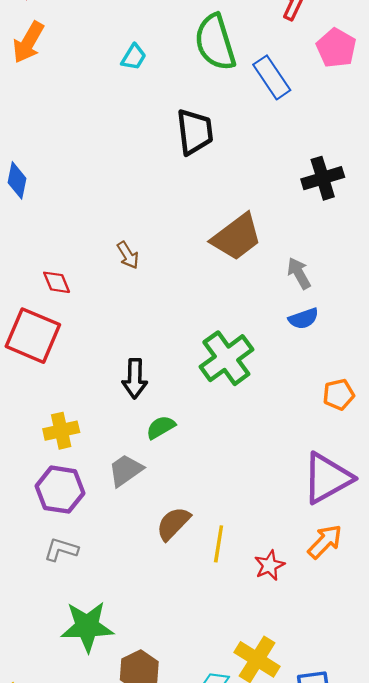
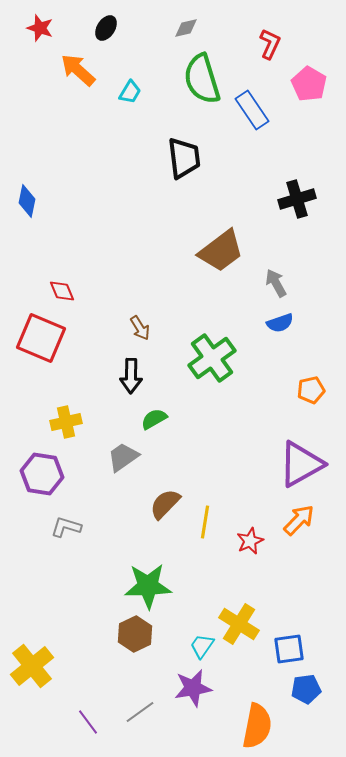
orange arrow: (28, 42) -> (78, 70), moved, turned 102
brown arrow: (128, 255) -> (140, 328), moved
purple hexagon: (60, 490) -> (42, 474), moved
green star: (87, 627) -> (148, 586), moved

